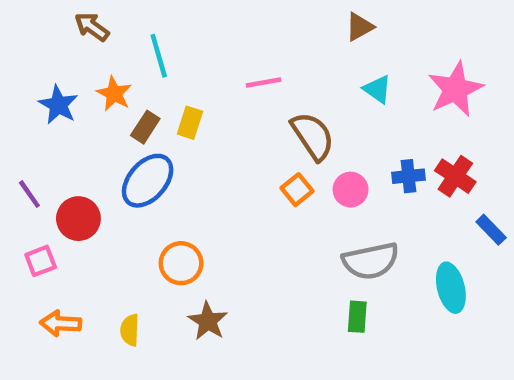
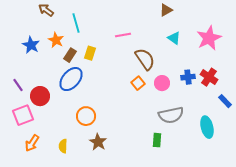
pink square: (41, 261) -> (23, 115), size x1.5
green rectangle: (357, 317) -> (157, 140), moved
orange arrow: (61, 323) -> (32, 143), turned -60

